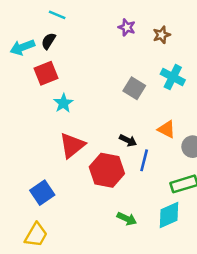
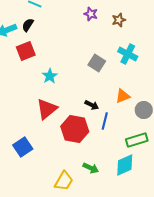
cyan star: (63, 103) -> (50, 76), moved
orange triangle: (167, 129) -> (123, 96), turned -49
yellow trapezoid: (36, 235) -> (64, 181), moved

